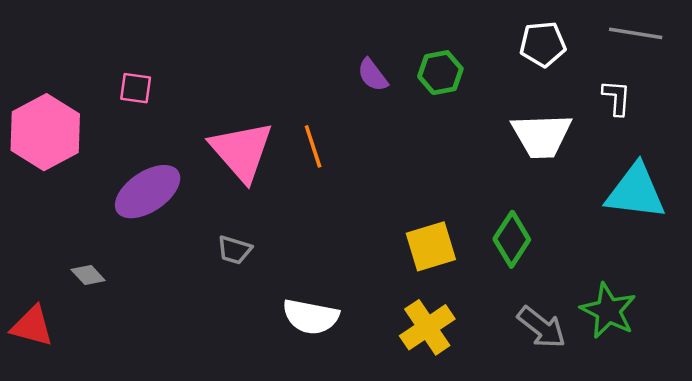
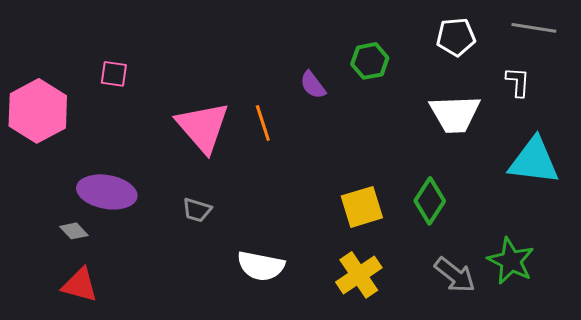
purple semicircle: (373, 75) -> (313, 85), moved
purple ellipse: (148, 192) -> (107, 192), moved, turned 44
red triangle: (32, 326) -> (80, 285), moved

